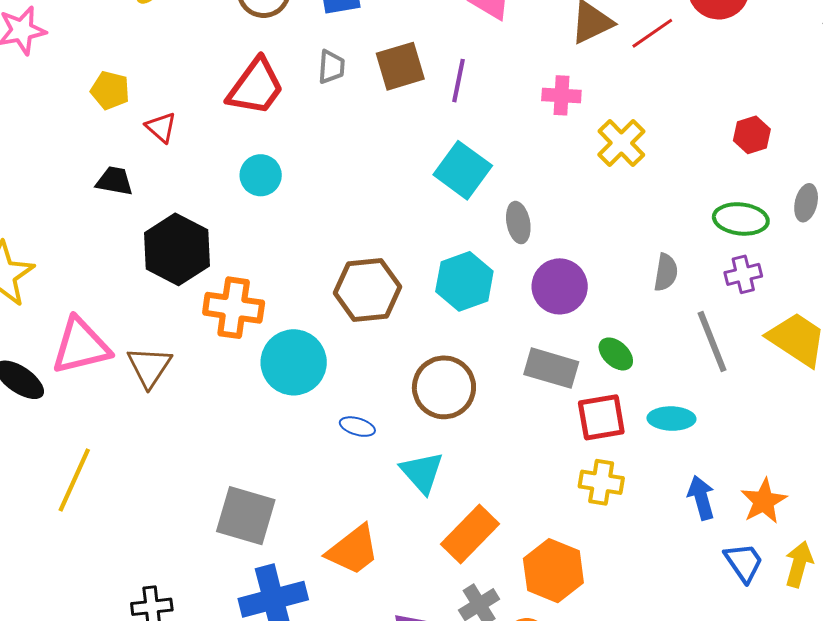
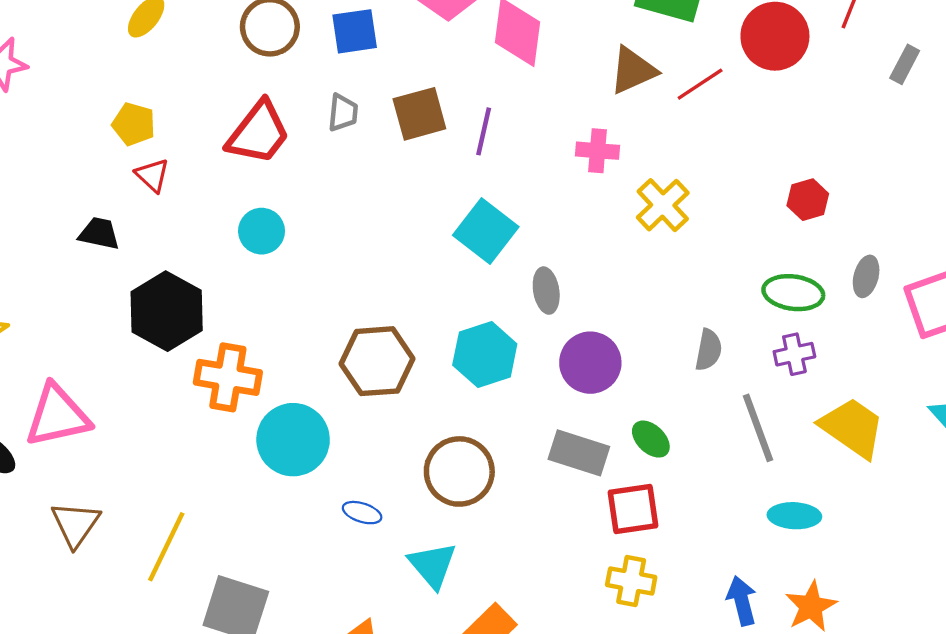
yellow pentagon: (110, 90) -> (134, 124), moved
brown triangle: (149, 367) -> (75, 524), moved
cyan ellipse: (671, 419) -> (794, 516), moved
yellow line: (74, 480) -> (166, 547), moved

